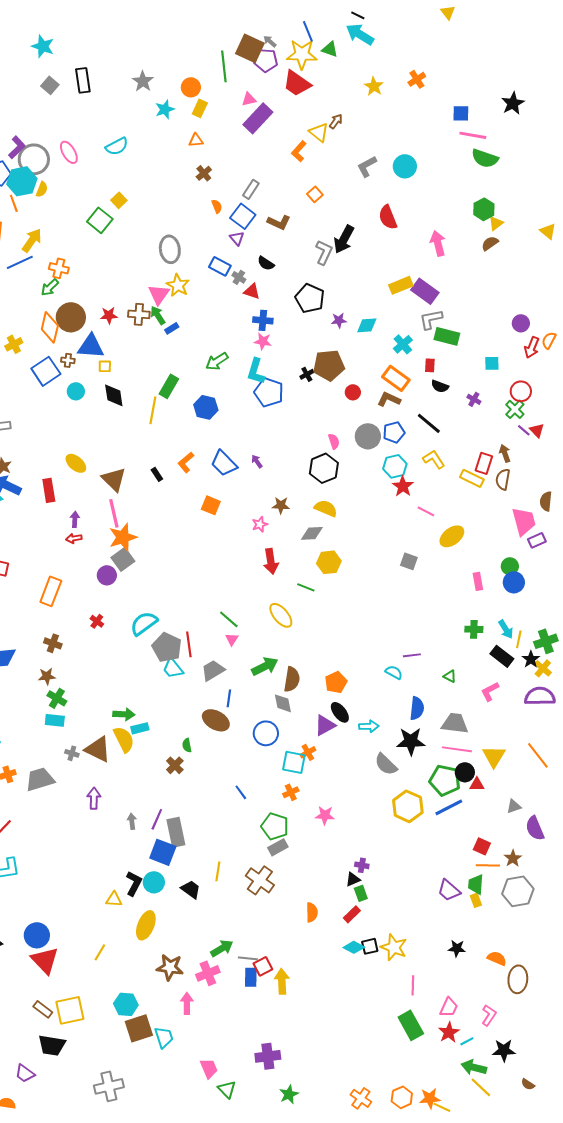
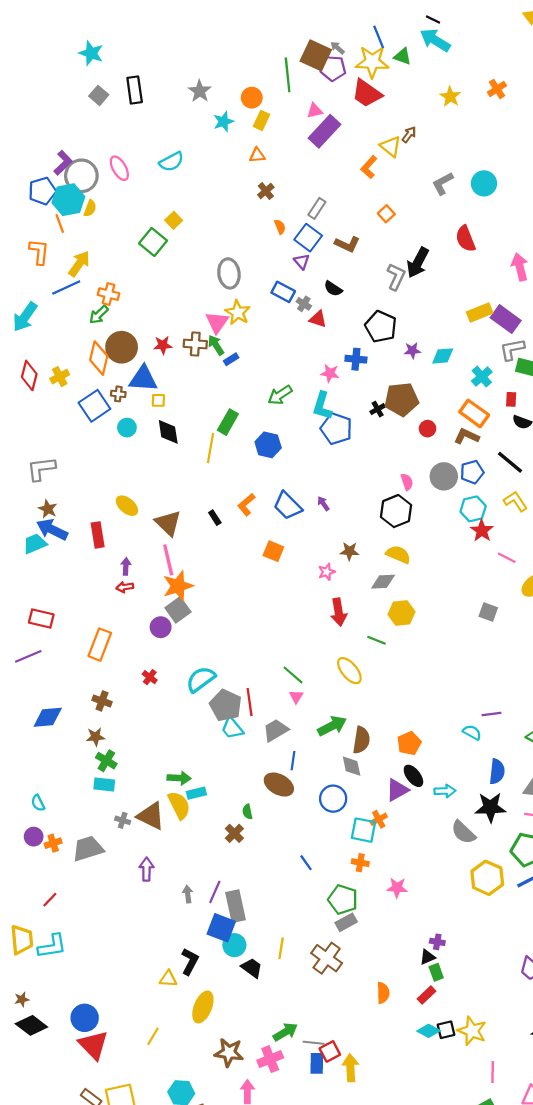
blue cross: (263, 320) -> (356, 359), moved
orange cross: (291, 792) -> (360, 863), turned 35
cyan circle: (154, 882) -> (234, 945), moved

